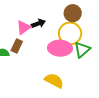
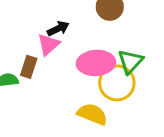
pink triangle: (24, 28) -> (48, 44), moved
yellow circle: (70, 33) -> (117, 83), moved

